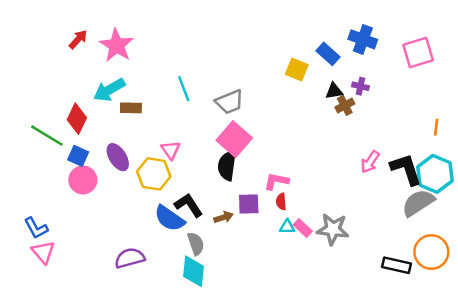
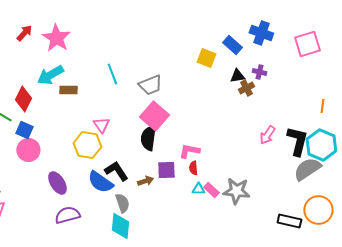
purple ellipse: (118, 157) -> (57, 183), moved
black L-shape: (406, 169) -> (297, 141), turned 32

